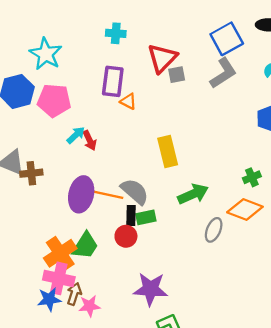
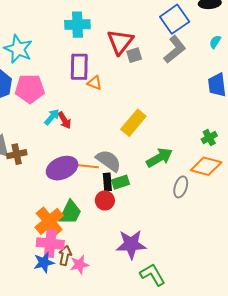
cyan cross: (116, 33) -> (77, 25), size x1.4
yellow rectangle: (168, 152) -> (133, 123), turned 60
purple ellipse: (81, 194) -> (62, 168), turned 60

